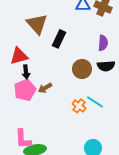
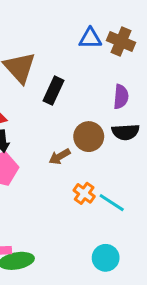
brown arrow: (45, 88) -> (60, 157), moved
cyan line: (95, 102) -> (112, 203), moved

